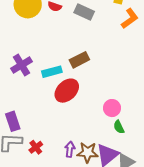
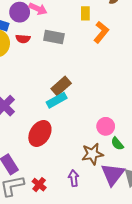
cyan rectangle: (52, 72) -> (57, 100), moved
red ellipse: (67, 91) -> (40, 133), moved
brown star: (88, 152) -> (92, 154), moved

